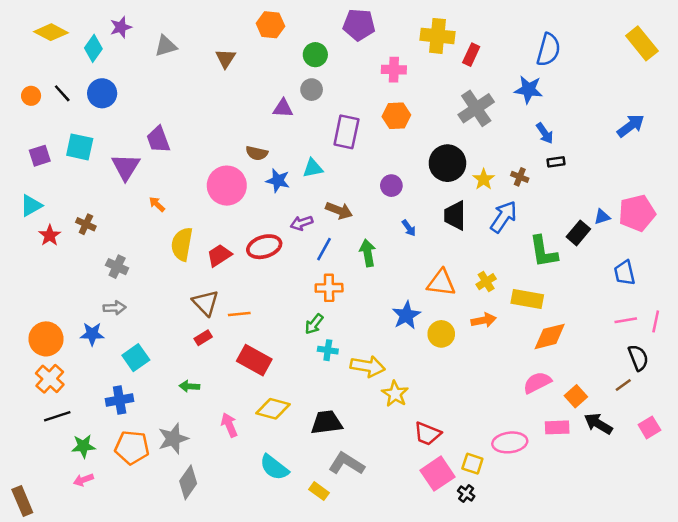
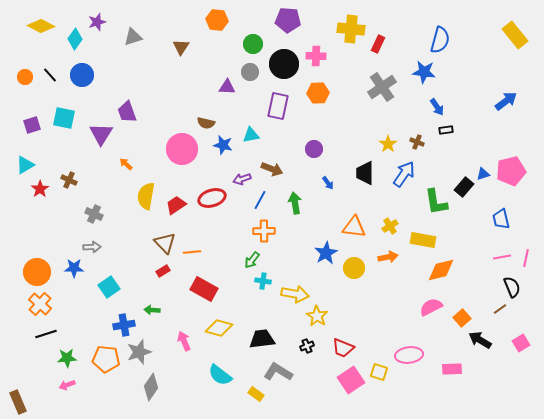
black circle: (447, 163) -> (284, 64), moved
blue cross: (120, 400) -> (124, 325), moved
pink rectangle: (557, 427) -> (452, 369), moved
black cross: (466, 494) -> (307, 346), moved, turned 32

